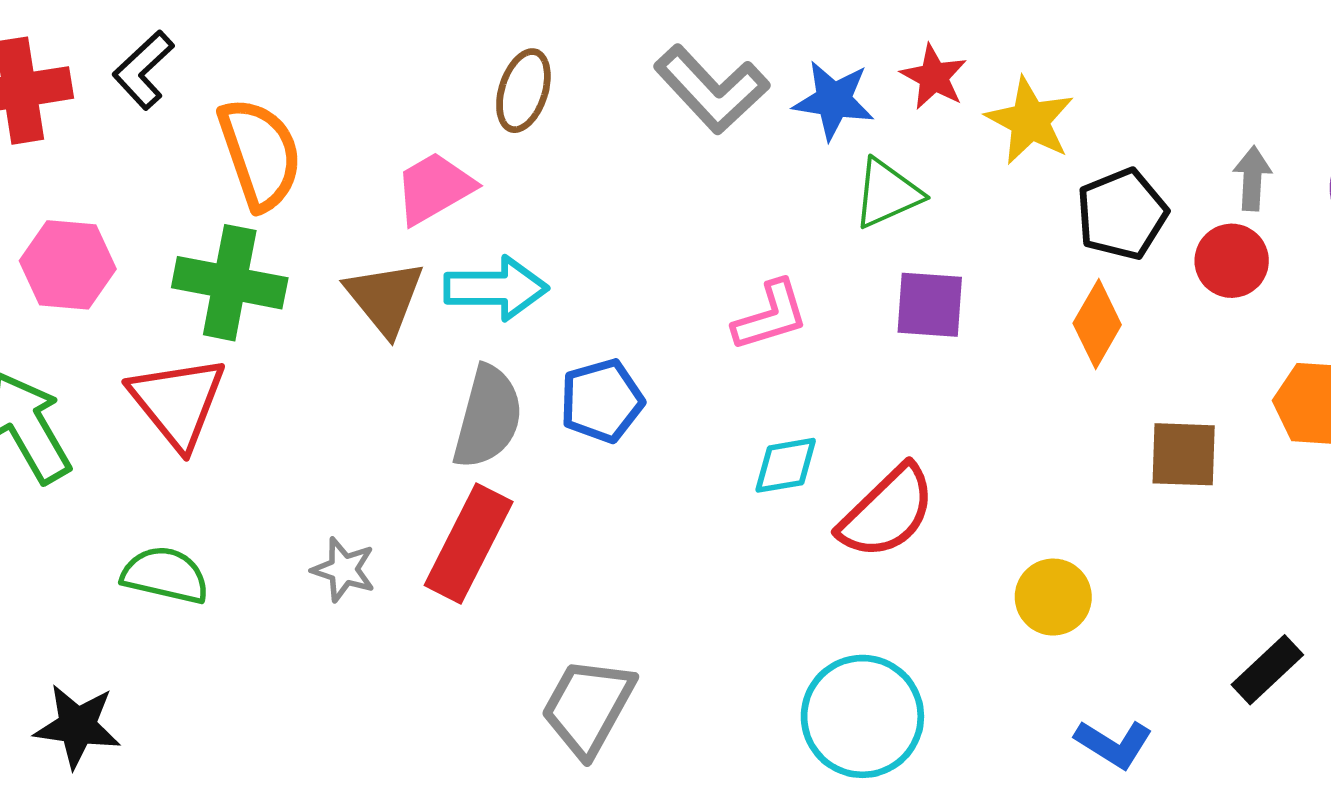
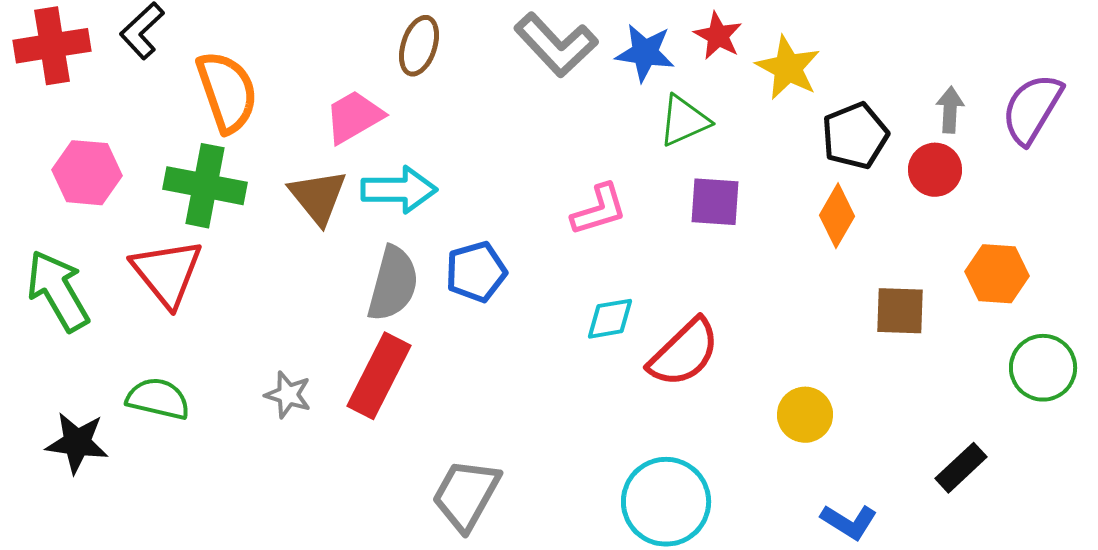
black star: (77, 726) -> (77, 443), moved

